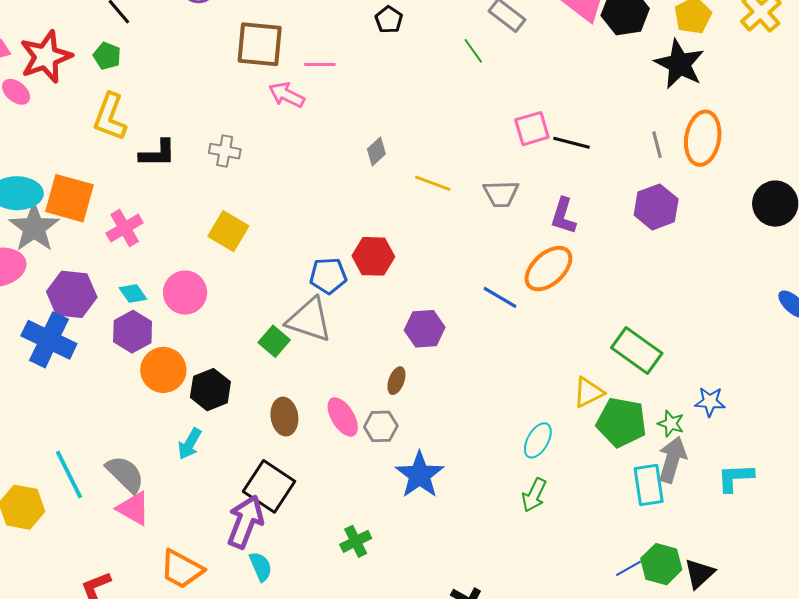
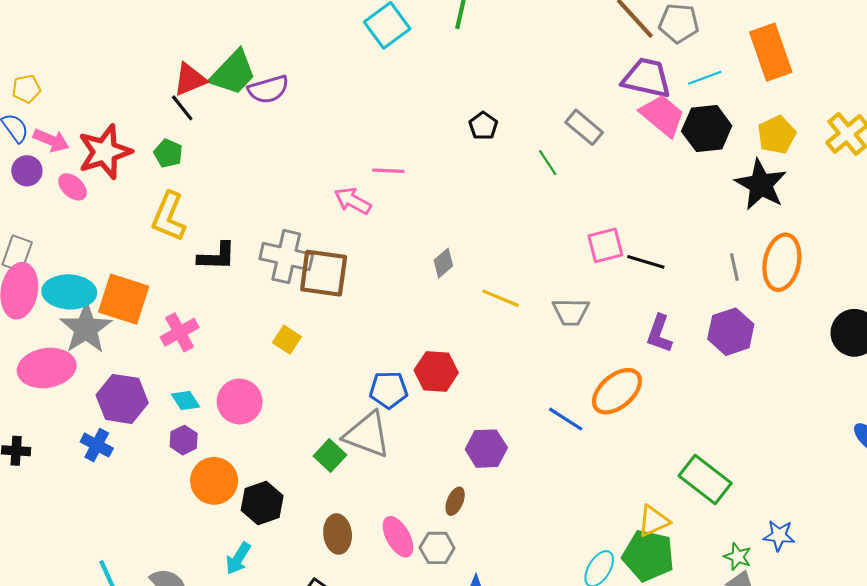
black pentagon: (389, 20) -> (483, 126), moved
brown square: (260, 44) -> (324, 273), moved
gray cross: (225, 151) -> (286, 257), size x1.6
purple L-shape: (563, 216) -> (659, 334), moved
yellow square: (228, 231) -> (287, 340), size x0.7
purple hexagon: (133, 332) -> (184, 440), size x0.7
blue cross: (49, 340) -> (97, 445), size x0.6
green pentagon: (621, 422) -> (648, 556), moved

